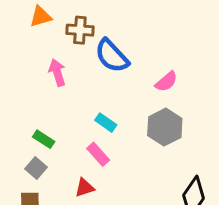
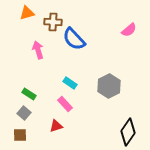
pink semicircle: (166, 82) -> (129, 30), moved

